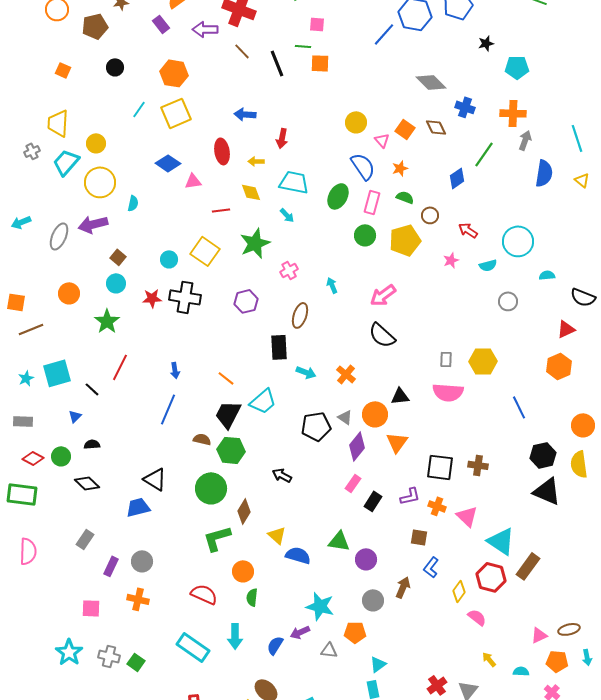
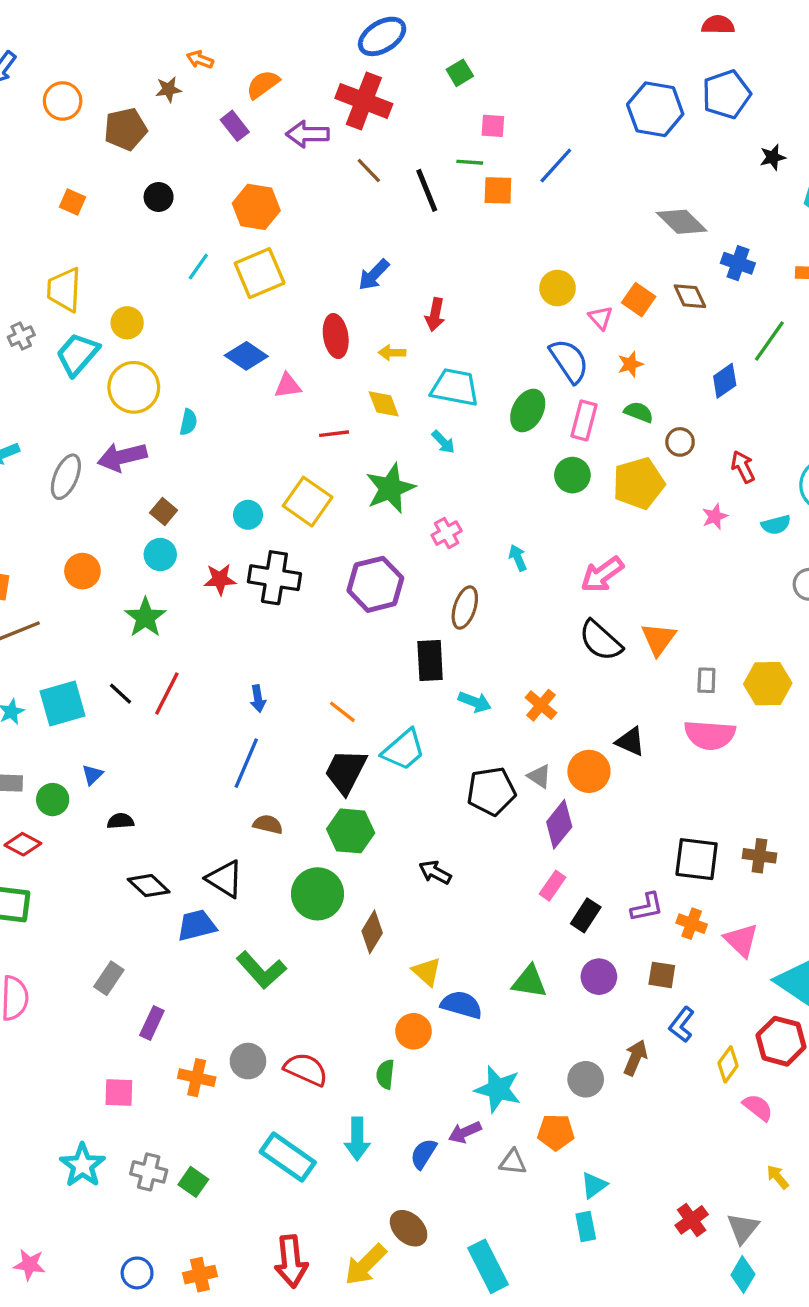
blue line: (384, 34) -> (556, 166), moved
blue arrow: (245, 114) -> (374, 275), turned -50
red arrow: (468, 230) -> (743, 467), turned 30
purple hexagon: (246, 301) -> (375, 584), size x1.4
black line: (92, 389) -> (121, 694), moved
black triangle: (400, 396) -> (630, 742), turned 30
brown semicircle: (202, 439) -> (268, 824), moved
orange triangle: (397, 442) -> (658, 639), moved
green circle: (61, 456) -> (53, 800), moved
black diamond: (87, 483) -> (149, 886), moved
green L-shape: (217, 538) -> (261, 970), moved, turned -116
purple circle: (366, 559) -> (599, 977), moved
gray circle: (142, 561) -> (248, 1061), moved
orange circle: (243, 571) -> (414, 1031), moved

